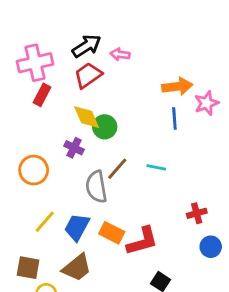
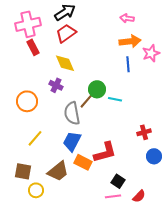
pink arrow: (120, 54) -> (127, 18), moved
red rectangle: (42, 95) -> (33, 47), turned -56
green circle: (105, 127) -> (97, 89), moved
blue trapezoid: (77, 227) -> (72, 141), moved
orange rectangle: (112, 233) -> (83, 162), moved

